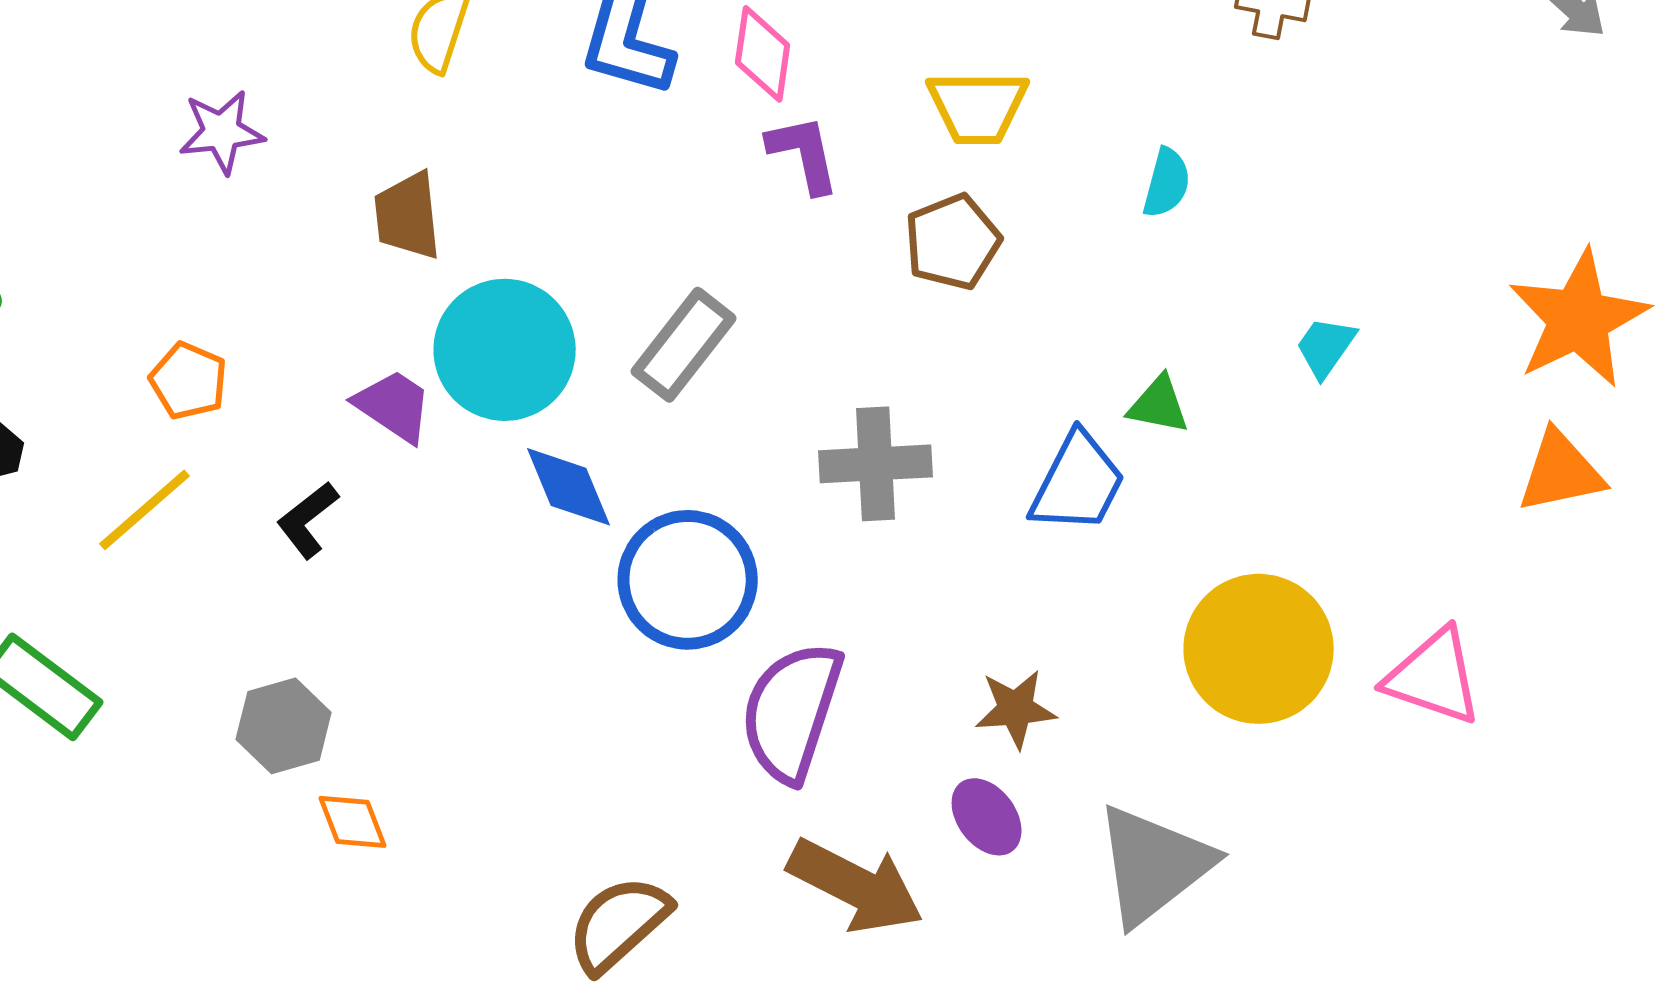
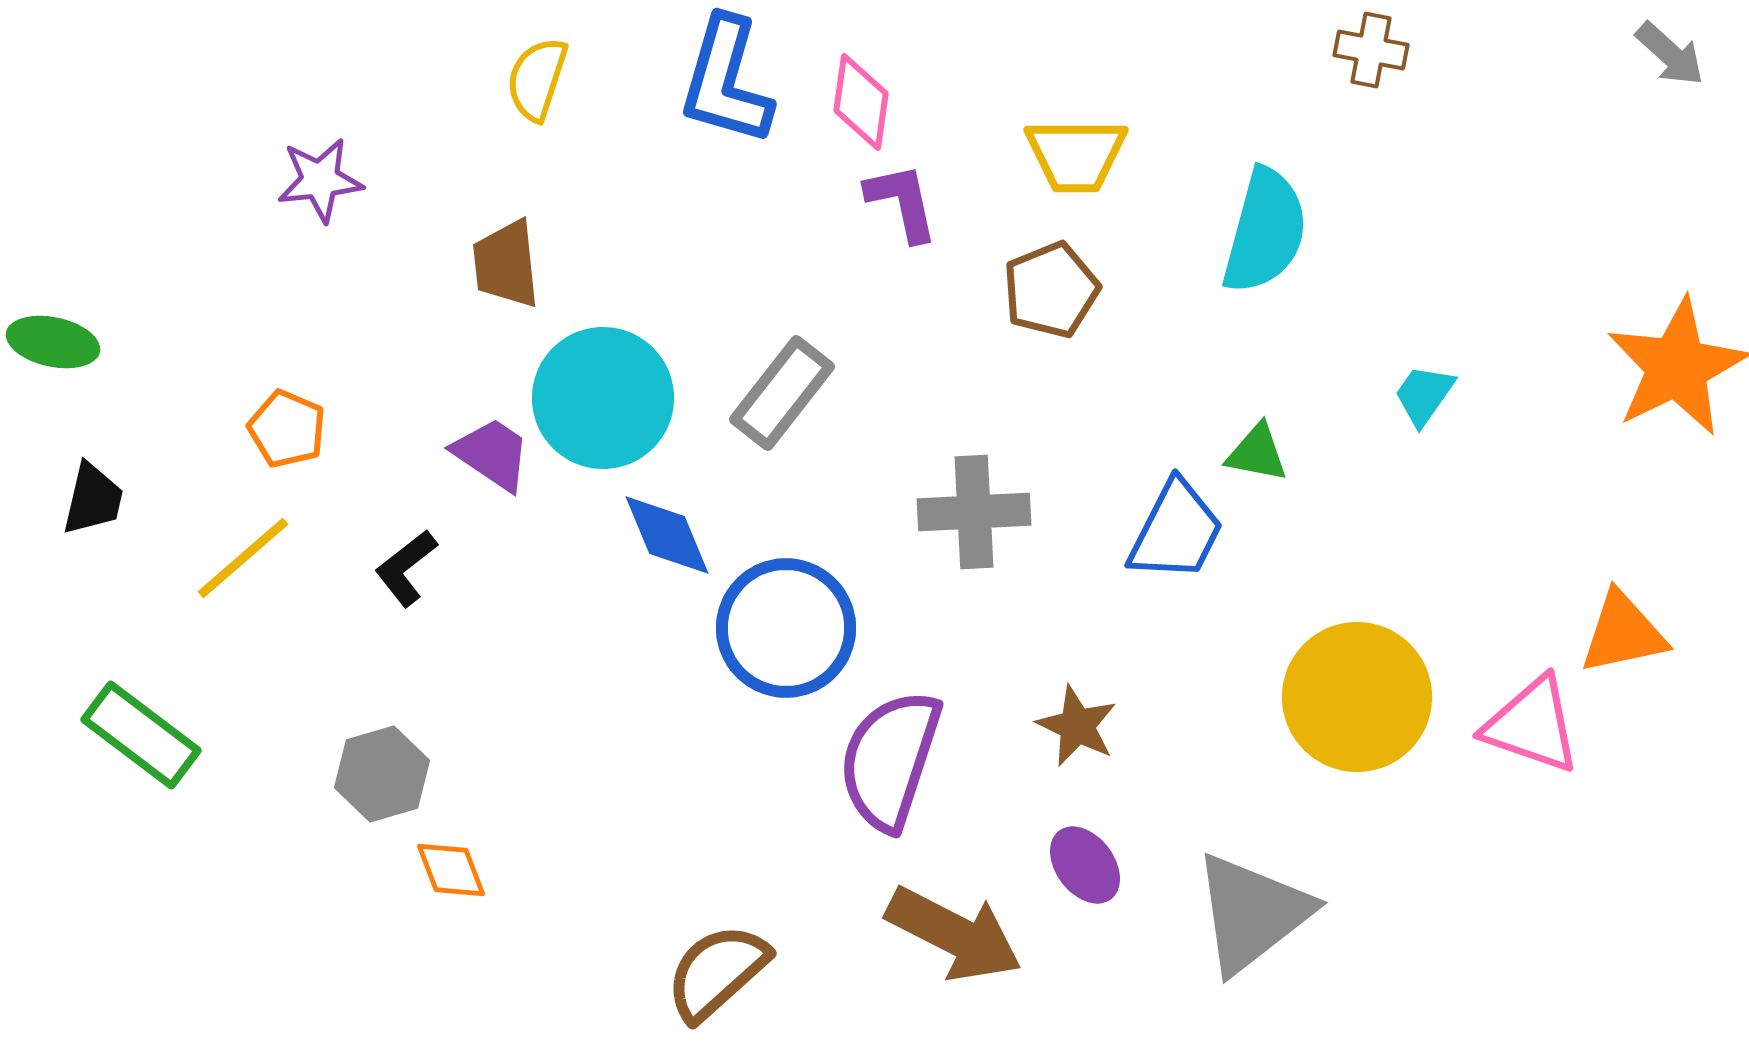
cyan semicircle: (1167, 183) -> (1265, 231), size x1.8
orange triangle: (1561, 472) -> (1623, 633), moved
brown star: (1016, 709) -> (1077, 726), moved, turned 30

